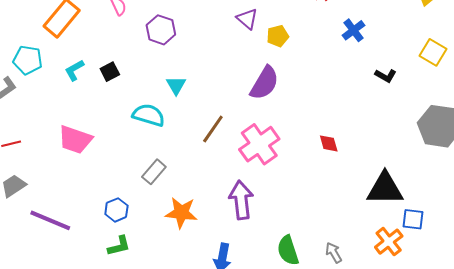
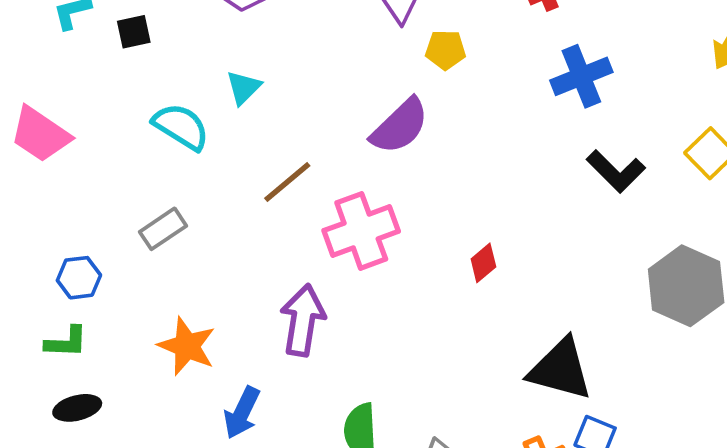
blue cross: (354, 30) -> (581, 76), size x1.4
black L-shape: (386, 76) -> (616, 171), size x1.5
red diamond: (329, 143) -> (483, 263), turned 50
orange star: (181, 213) -> (187, 346), moved

